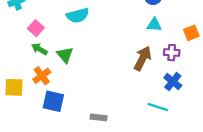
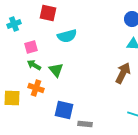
pink square: (36, 28) -> (31, 47), turned 32
orange cross: (42, 76) -> (36, 88), turned -35
blue square: (53, 101) -> (64, 110), moved

